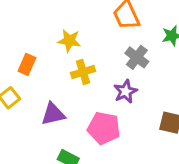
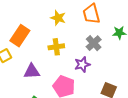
yellow star: (69, 41) -> (58, 18), moved
orange rectangle: (27, 64) -> (20, 36), size x1.5

